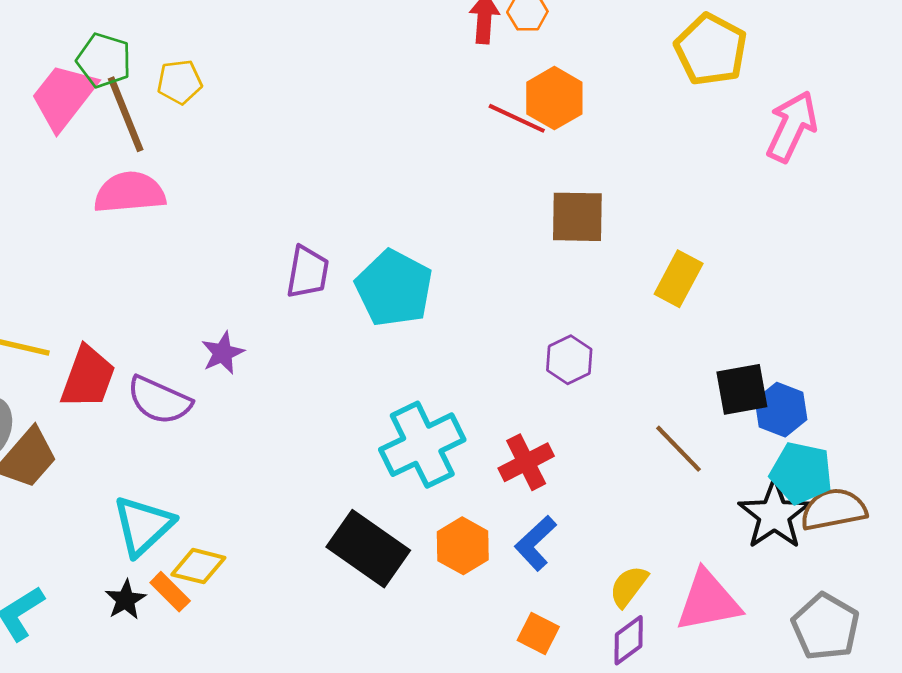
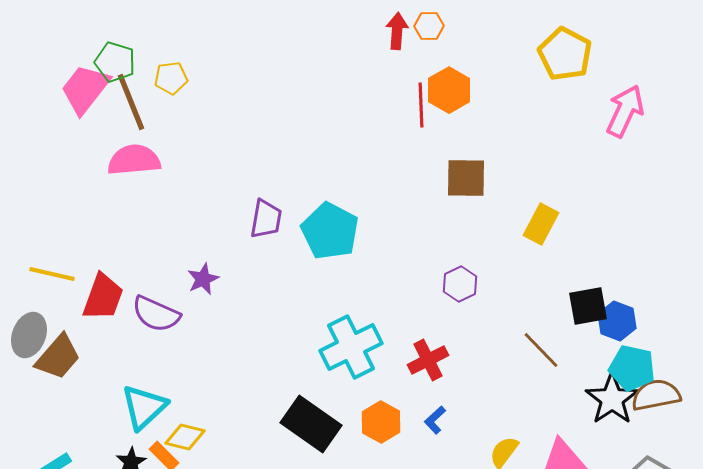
red line: (517, 118) -> (421, 105), turned 63
blue L-shape: (536, 543) -> (435, 420), size x0.7

